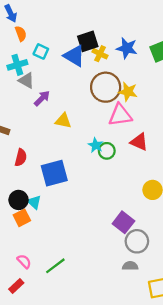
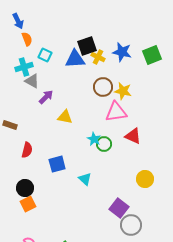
blue triangle: (74, 56) -> (75, 59), turned -35
brown circle: (106, 87) -> (103, 87), size x0.7
blue square: (54, 173) -> (57, 164), size x0.7
cyan triangle: (34, 202) -> (85, 179), moved

